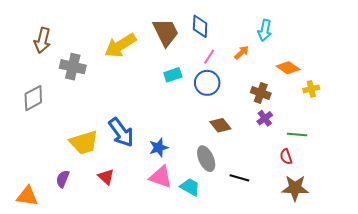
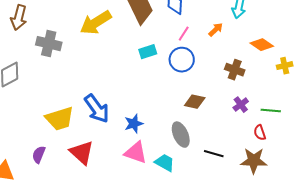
purple cross: (265, 118) -> (241, 105), moved
brown diamond: (220, 125) -> (195, 102), turned -40
red triangle: (106, 177) -> (82, 153), size x1.5
brown star: (295, 188) -> (254, 161), moved

